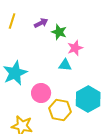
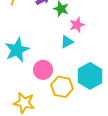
cyan triangle: (65, 65) -> (67, 42), turned -32

